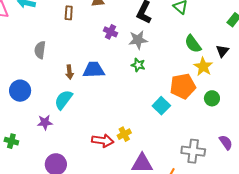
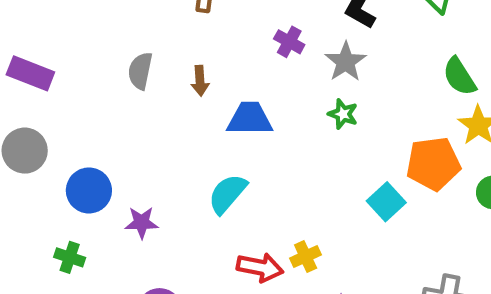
gray star: (138, 40) -> (346, 62), turned -30
brown arrow: (69, 72) -> (200, 81), moved
blue circle: (20, 91) -> (89, 190), moved
cyan semicircle: (64, 100) -> (227, 194), moved

